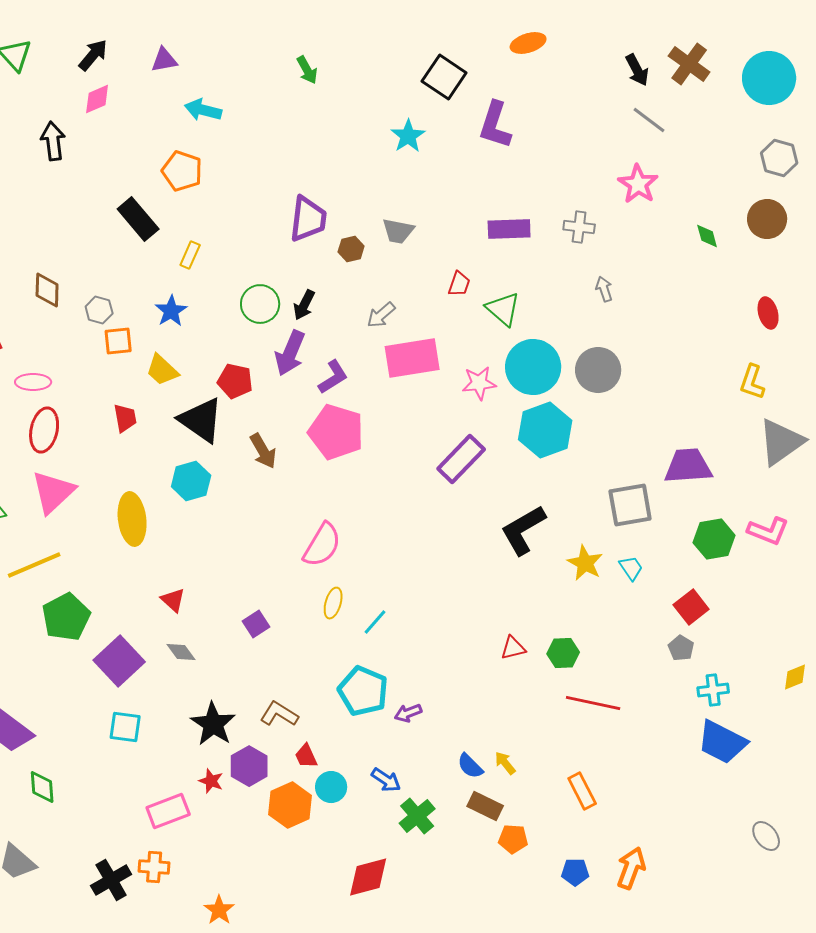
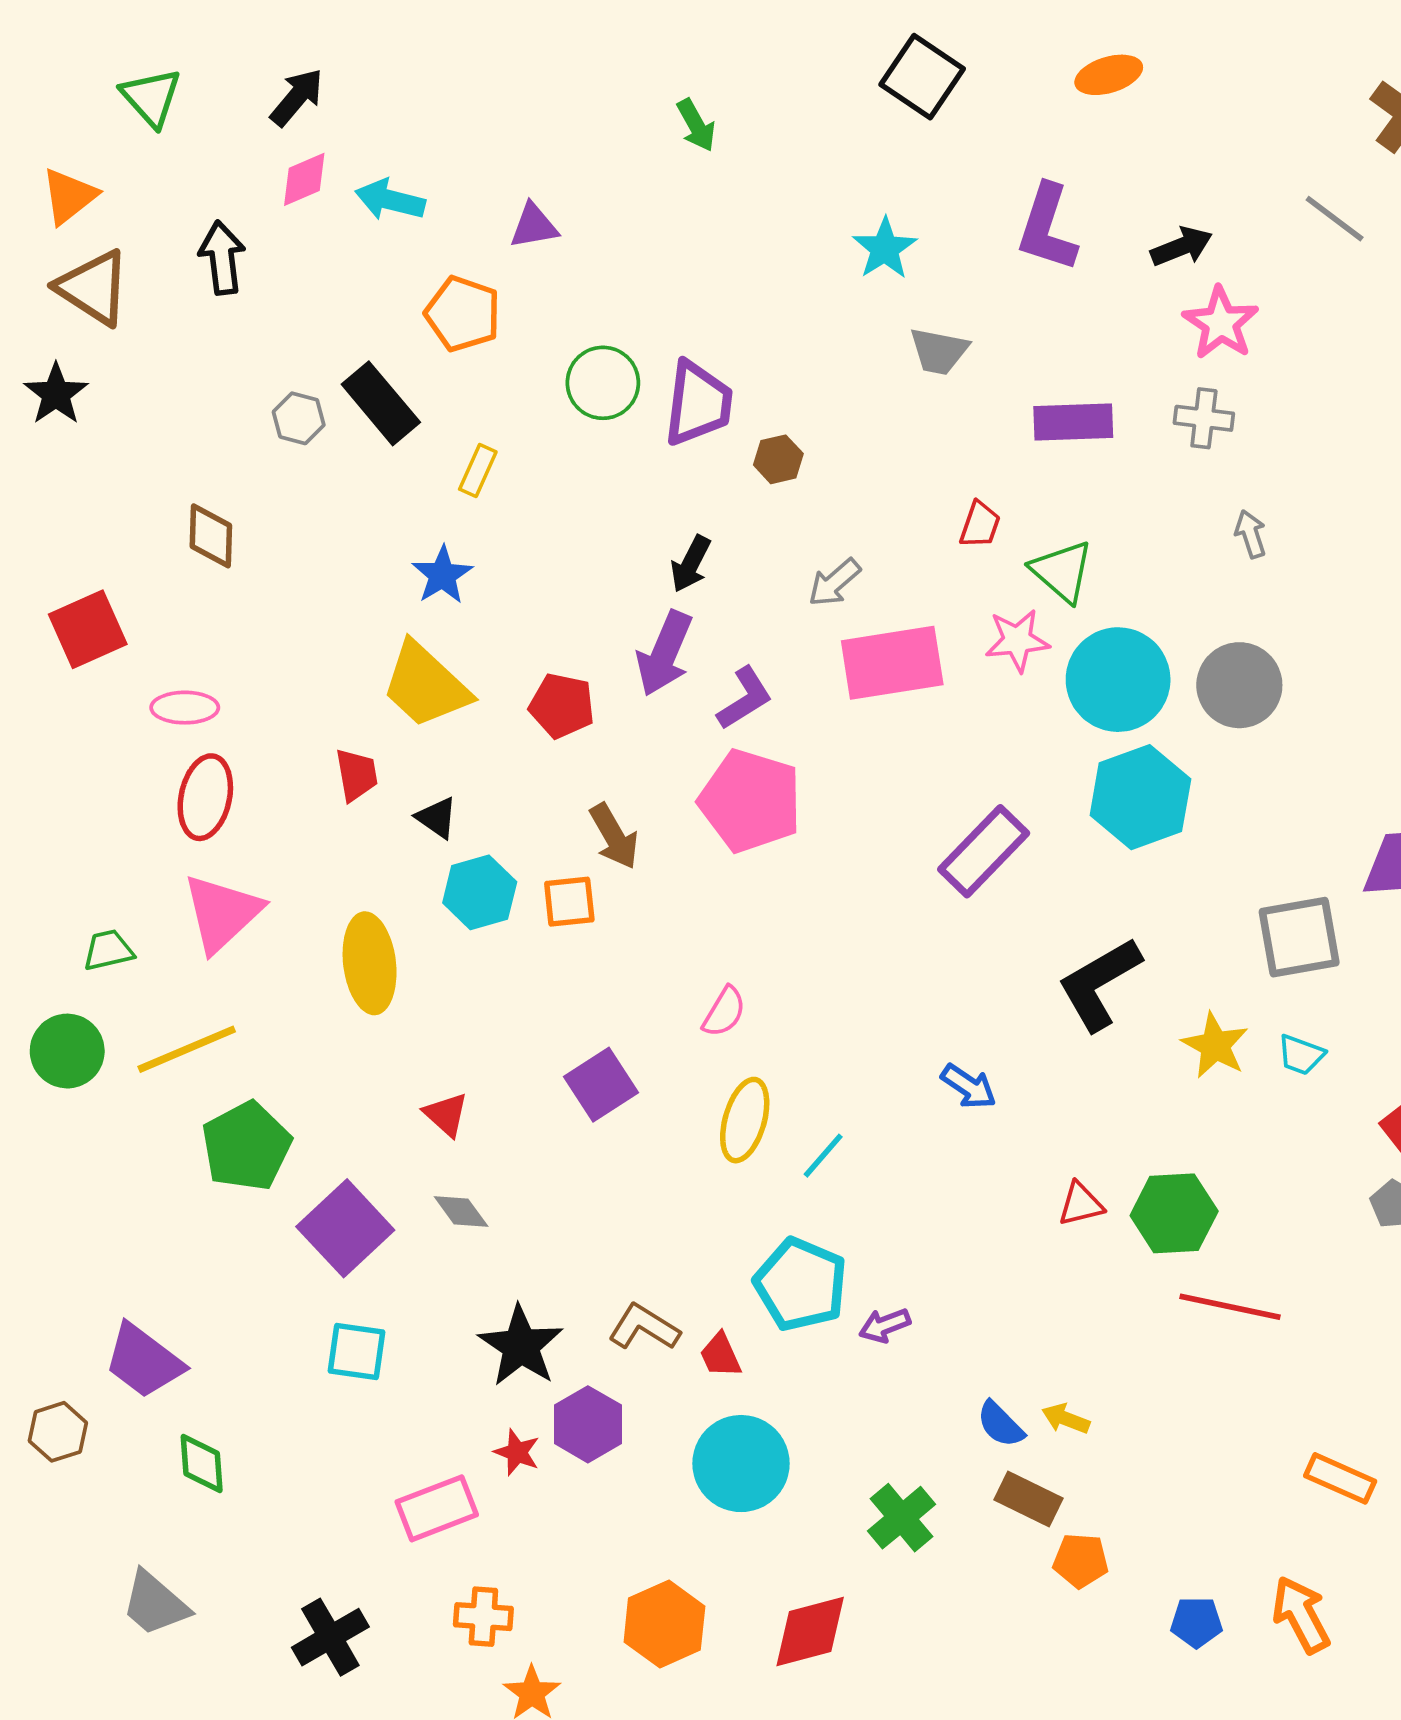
purple triangle: (164, 60) -> (534, 226), moved
black arrow: (637, 70) -> (1181, 247), moved, turned -84
black square: (444, 77) -> (922, 77), moved
cyan arrow: (203, 110) -> (390, 200), moved
pink star: (638, 184) -> (1221, 323), moved
gray trapezoid: (398, 231) -> (939, 351), moved
green circle: (260, 304) -> (603, 383), moved
gray hexagon: (99, 310) -> (299, 418), moved
orange square: (118, 341) -> (569, 902), moved
yellow trapezoid: (162, 370) -> (426, 685), size x1.5
pink star: (479, 383) -> (1017, 640), moved
black triangle: (201, 420) -> (437, 818), moved, size x0.5
pink semicircle: (322, 545) -> (724, 1012), size x0.6
cyan trapezoid: (631, 568) -> (1301, 1055), turned 144
yellow ellipse: (333, 603) -> (745, 1120), size x1.4
purple square: (256, 624) -> (601, 1085), moved, size x1.4
green hexagon: (563, 653) -> (1174, 1213), size x1.4
red trapezoid: (306, 756) -> (720, 1355), moved
yellow arrow: (505, 763) -> (1066, 1419), turned -30
blue arrow: (386, 780) -> (969, 1086), moved
cyan circle: (331, 787) -> (741, 1464), size x1.6
orange rectangle: (582, 791) -> (1340, 1478), moved, turned -39
orange hexagon: (290, 805) -> (664, 1624), moved
orange cross: (154, 867) -> (483, 1617), moved
orange arrow: (631, 868) -> (1301, 1615), turned -48

